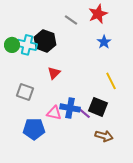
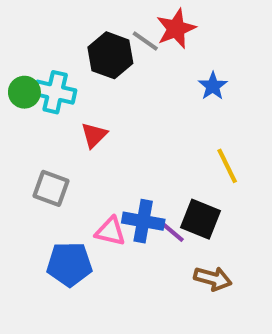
red star: (98, 14) -> (176, 29), moved
black hexagon: (45, 41) -> (110, 55), moved
red triangle: (54, 73) -> (94, 135), moved

